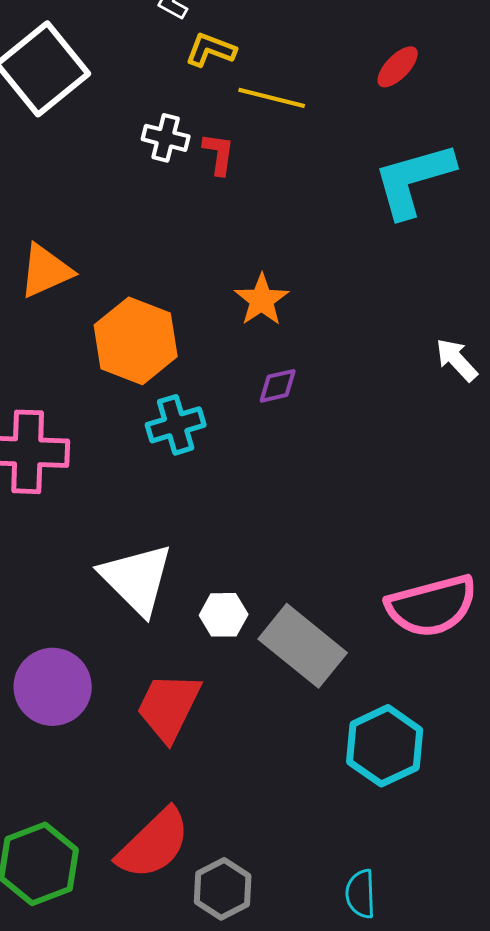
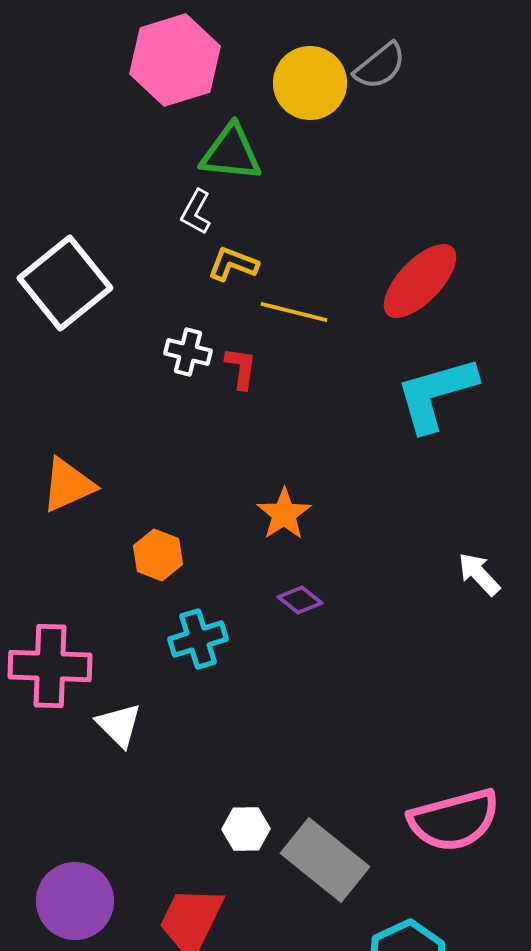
red ellipse: (398, 67) -> (420, 281), size x1.8
orange hexagon: (136, 341) -> (158, 555), size x0.6
purple diamond: (278, 386) -> (300, 600), turned 51
white triangle: (137, 579) -> (119, 725), moved, size x0.6

